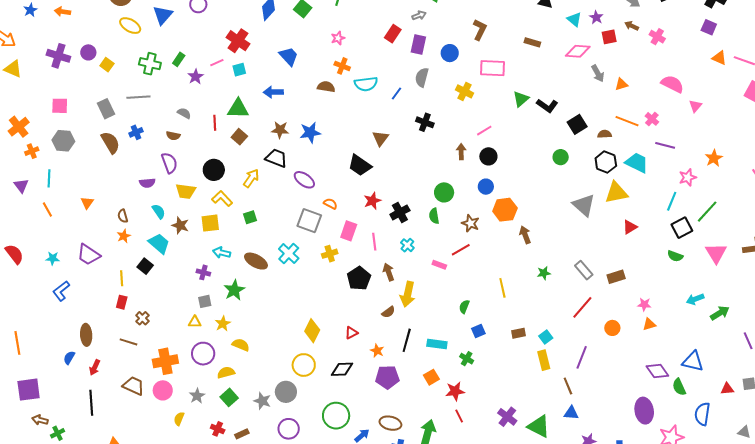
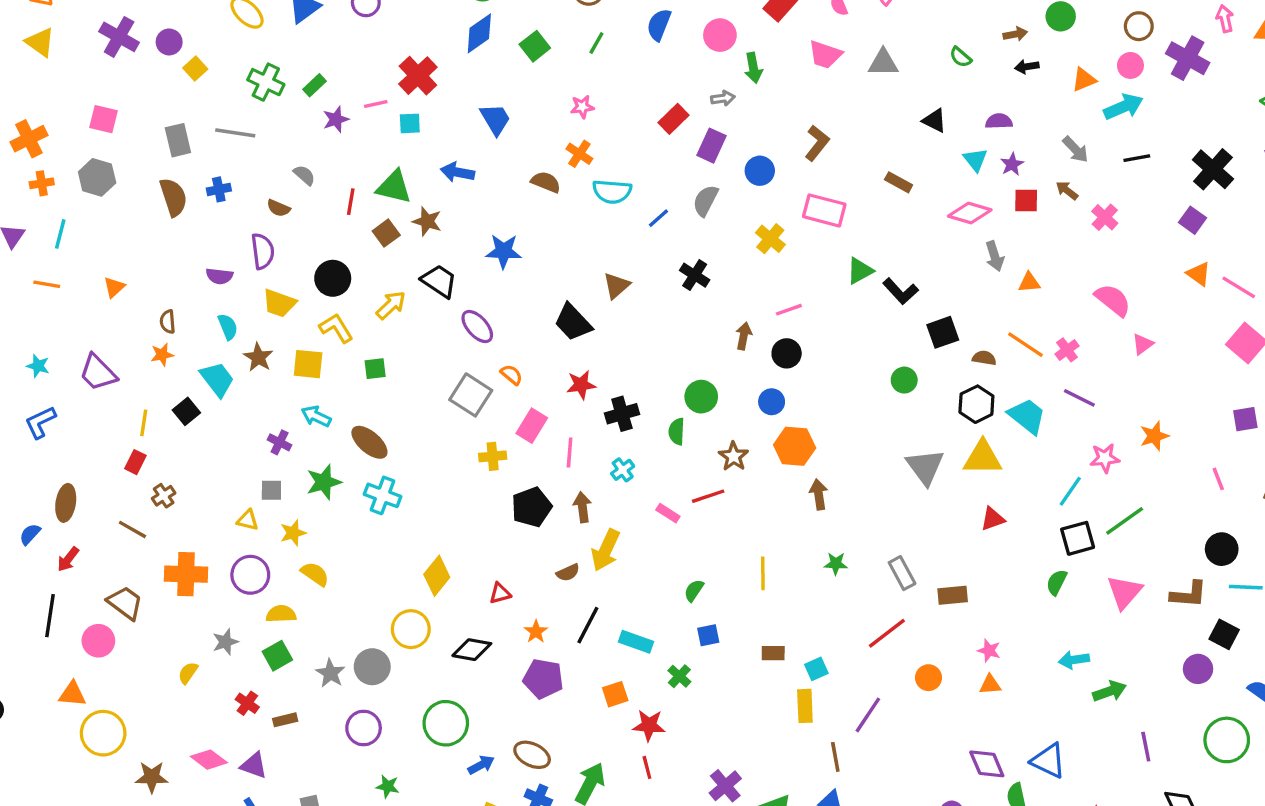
brown star: (280, 130) -> (427, 221), moved
orange line: (47, 209) -> (47, 284), turned -63
cyan cross: (289, 254) -> (383, 495), moved, turned -35
green semicircle: (675, 256) -> (1057, 582), turned 84
pink circle: (163, 390) -> (98, 641), moved

